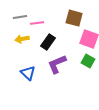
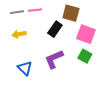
pink line: (37, 23) -> (35, 10), moved
black rectangle: (48, 42) -> (55, 29), moved

